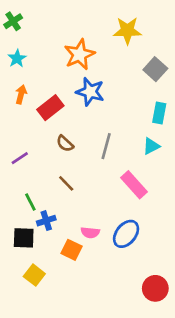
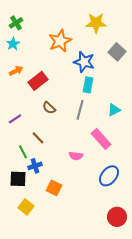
green cross: (13, 21) -> (16, 23), moved
blue star: (90, 92) -> (84, 62), moved
orange arrow: (21, 94) -> (16, 71), turned 48
cyan rectangle: (159, 113) -> (88, 85), moved
brown line: (66, 183) -> (38, 138), moved
pink semicircle: (90, 233) -> (76, 156), moved
blue ellipse: (126, 234) -> (109, 176), moved

